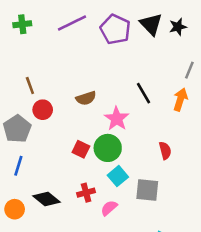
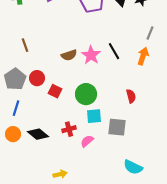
red circle: (43, 110) -> (37, 78), moved
pink star: (117, 119) -> (91, 55), moved
red square: (81, 149) -> (55, 91), moved
cyan square: (118, 176) -> (94, 116), turned 35
orange circle: (15, 209) -> (13, 134), moved

